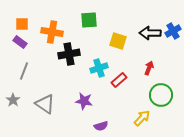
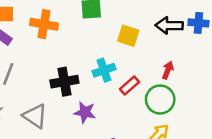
blue cross: (173, 31) -> (198, 23), turned 35
black cross: (69, 54) -> (64, 82), moved
green circle: (161, 95) -> (160, 100), moved

